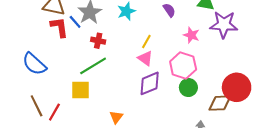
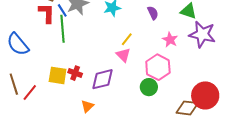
red cross: (98, 41) -> (75, 73), moved
green line: (93, 66) -> (63, 29), moved, turned -72
purple diamond: (150, 83) -> (103, 79), moved
green circle: (188, 88) -> (149, 87), moved

